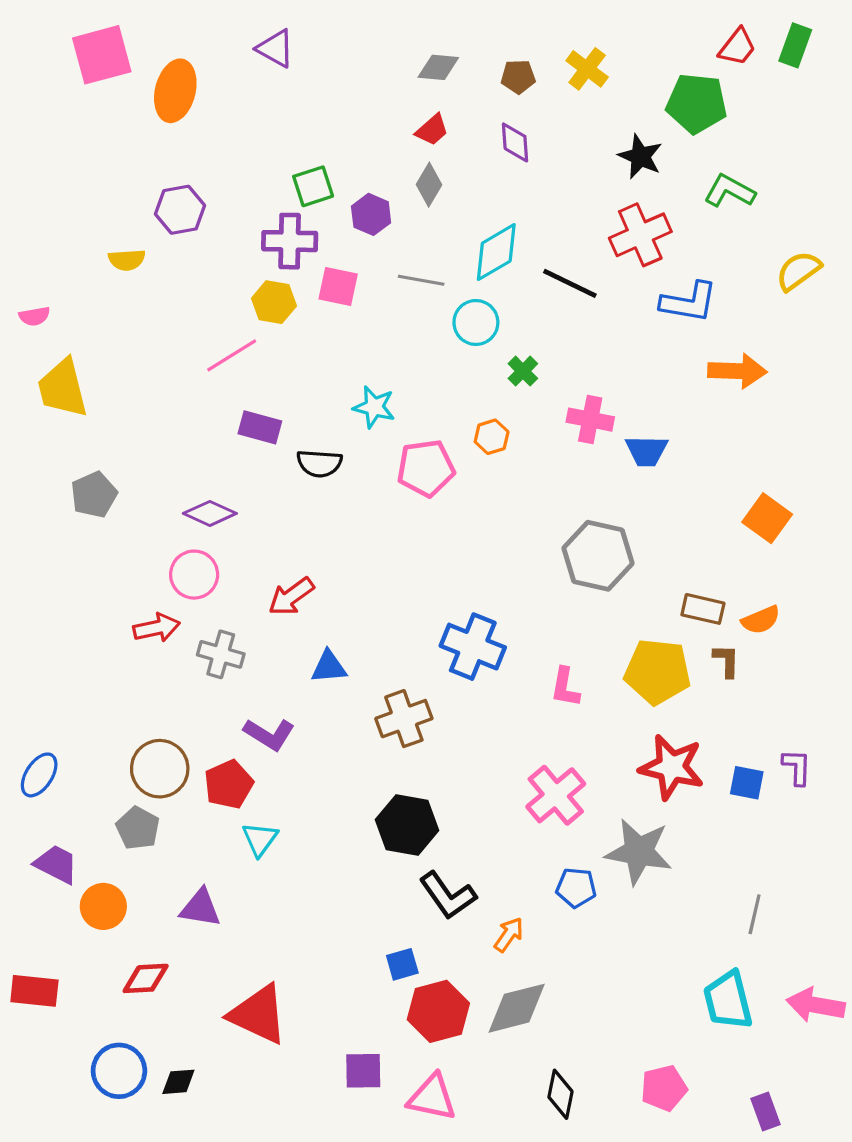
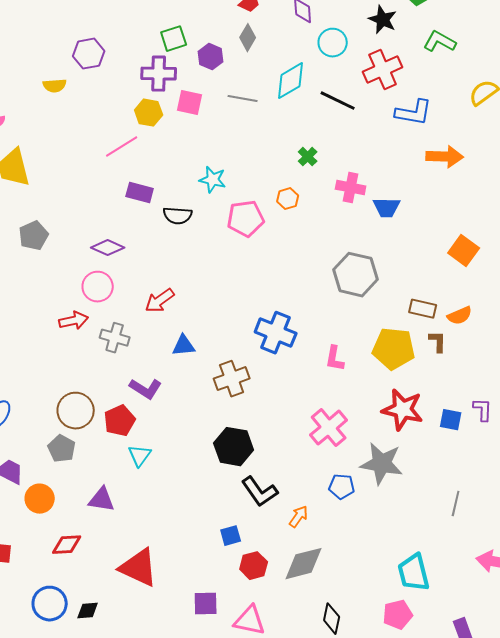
cyan circle: (476, 322) -> (333, 43), moved
cyan trapezoid: (728, 1000) -> (414, 573), moved
red hexagon: (438, 1011) -> (254, 566), size x0.7

